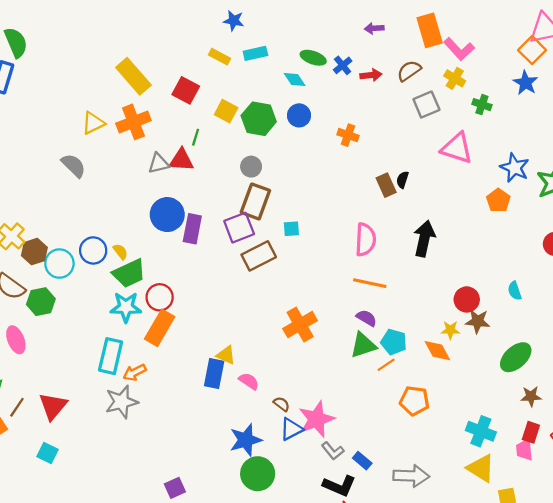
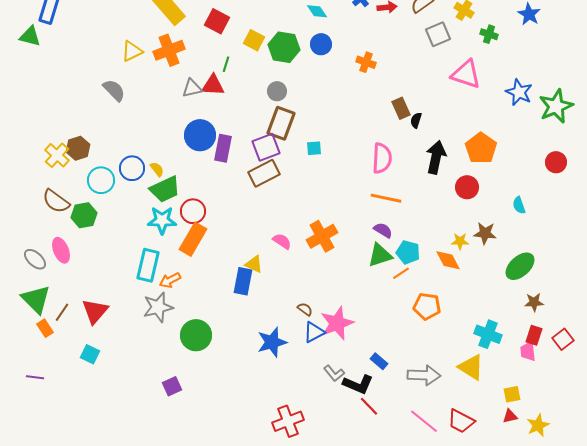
black semicircle: (402, 180) -> (416, 120), moved
orange pentagon: (498, 200) -> (481, 148), moved, size x1.4
brown hexagon: (34, 252) -> (78, 148), moved
brown rectangle: (259, 256) -> (264, 173), moved
red circle: (467, 299) -> (467, 187), moved
pink semicircle: (249, 381) -> (282, 241), moved
gray L-shape: (333, 451) -> (334, 373), moved
yellow triangle: (481, 468) -> (471, 367), moved
green circle: (258, 474) -> (196, 335), moved
purple square: (175, 488) -> (172, 386), moved

